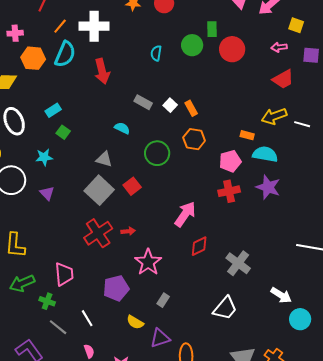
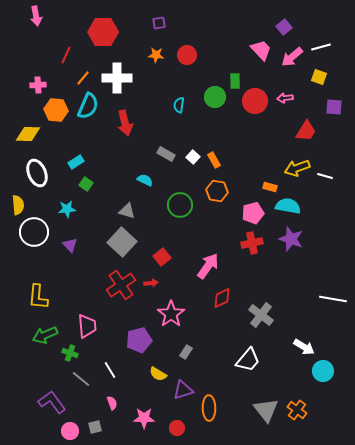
pink arrow: (279, 47) -> (285, 98), moved
red trapezoid: (283, 79) -> (306, 131), turned -30
red square: (132, 186) -> (162, 257), moved

